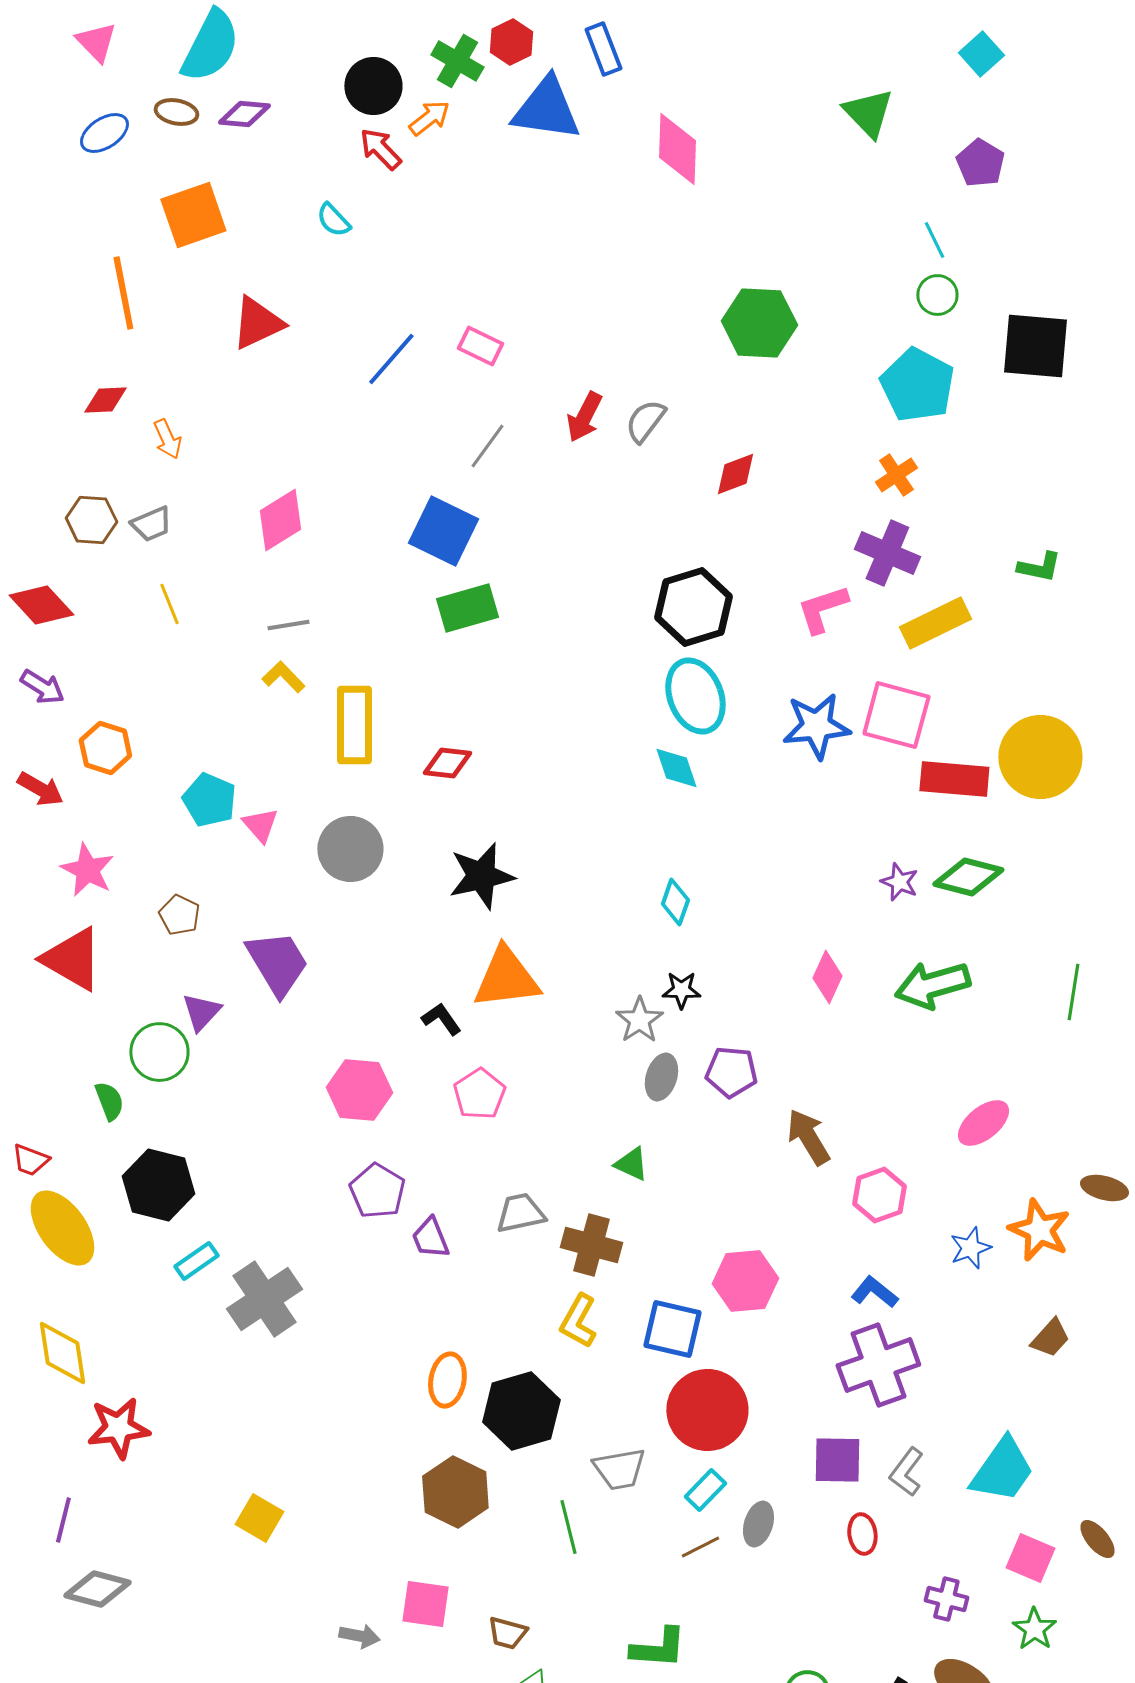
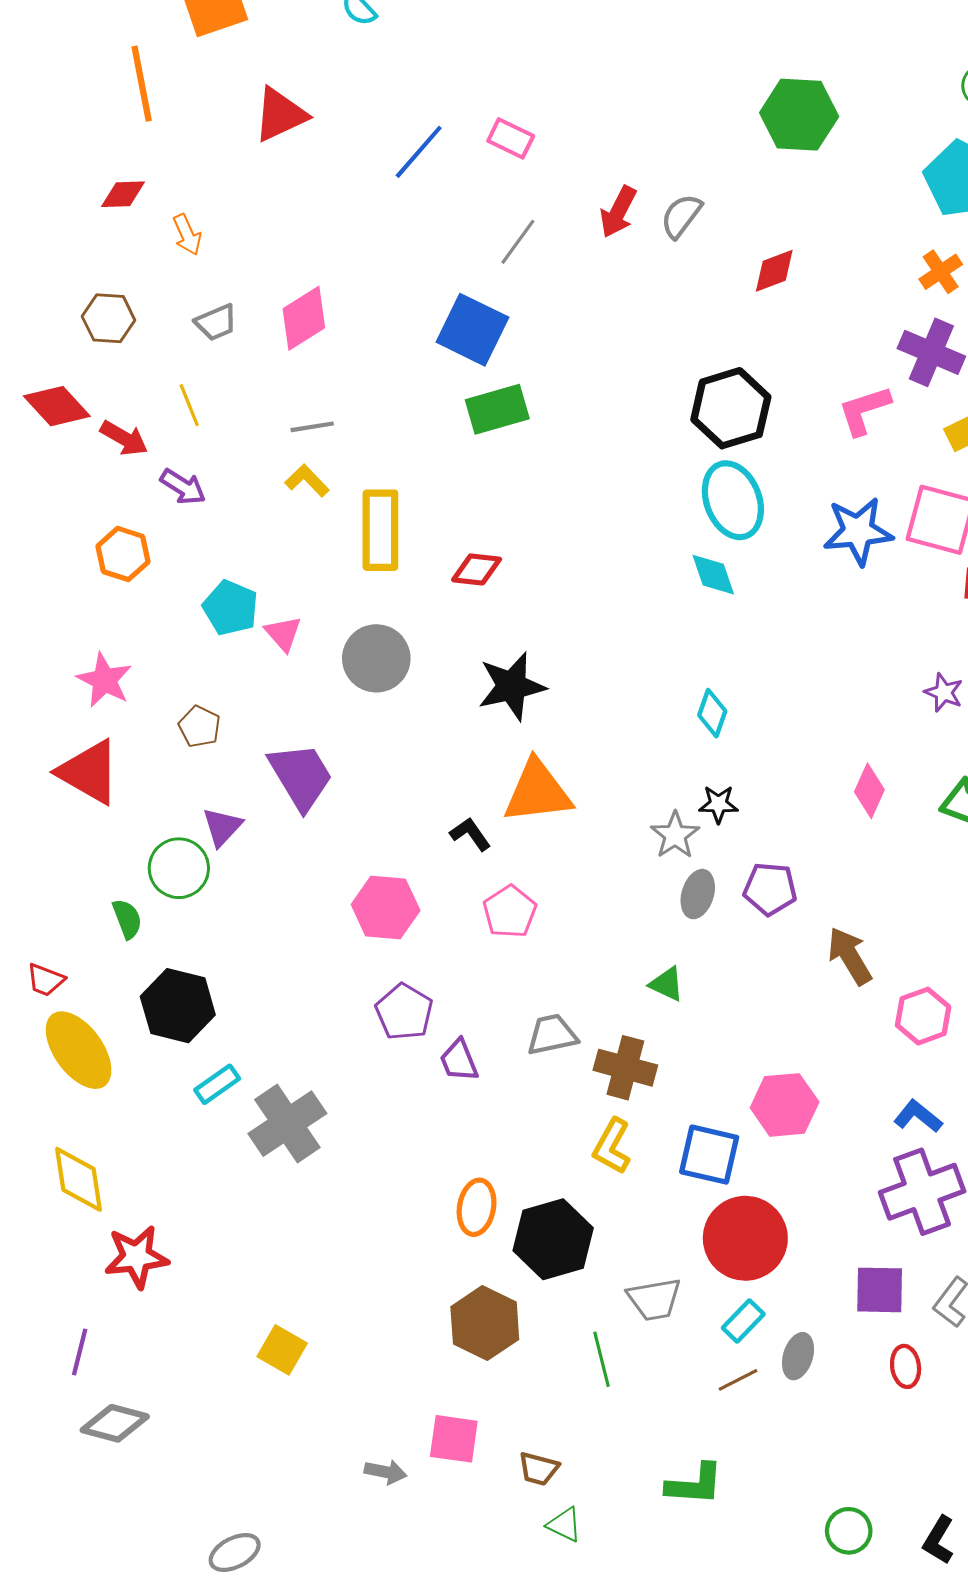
gray trapezoid: (151, 524) -> (216, 322), moved
purple arrow: (42, 687) -> (183, 487), moved
red arrow: (40, 789) -> (124, 438), moved

